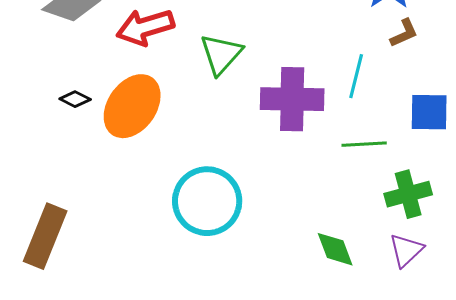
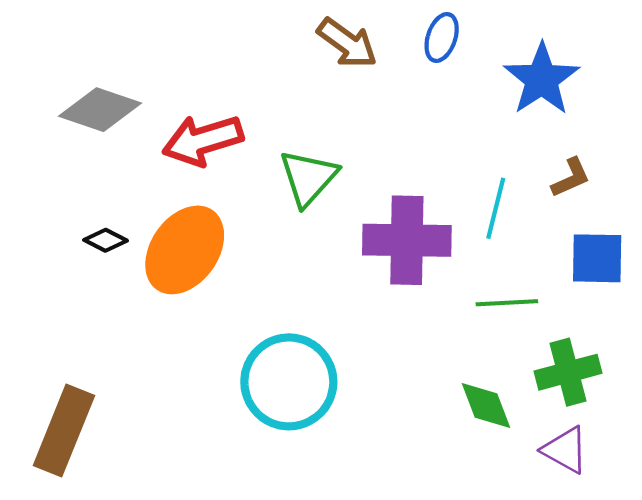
brown L-shape: (404, 33) -> (571, 178), moved
green diamond: (335, 249) -> (486, 406), moved
purple triangle: (406, 250) -> (565, 450), turned -48

